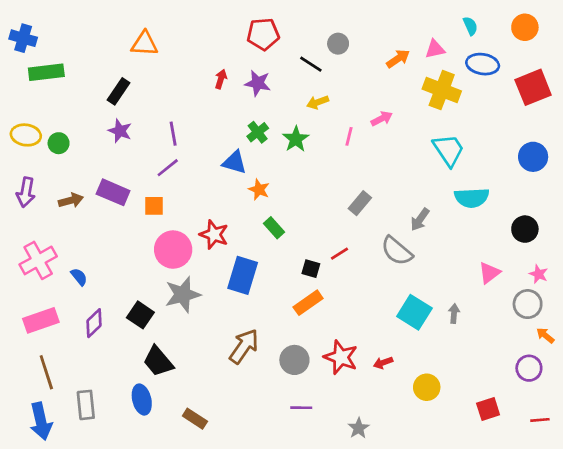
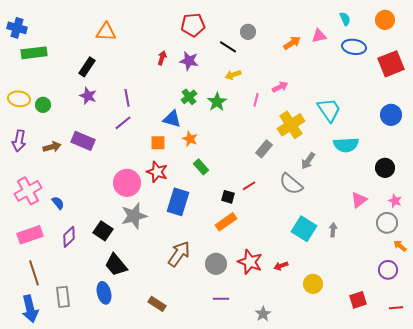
yellow cross: (442, 90) -> (291, 125), moved, turned 36
orange square: (154, 206) -> (158, 143), moved
brown rectangle: (195, 419) -> (157, 304), moved

